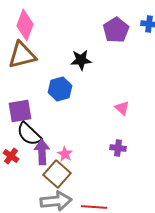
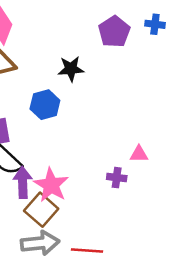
pink triangle: (122, 108) -> (139, 154), moved, turned -42
pink star: (65, 154) -> (51, 185), size x1.8

